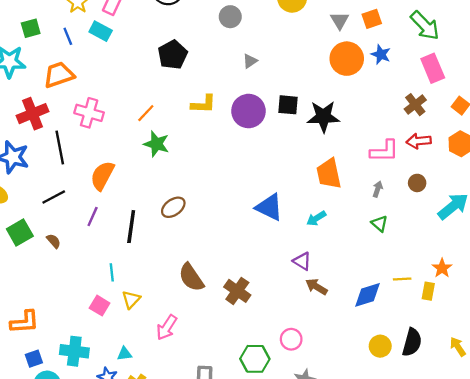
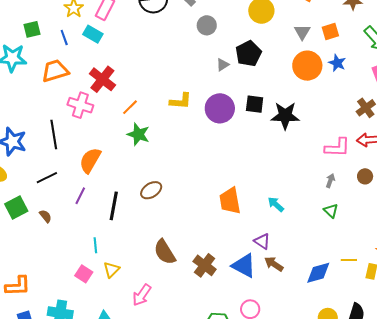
black pentagon: (173, 55) -> (248, 54), moved
red cross: (32, 114) -> (102, 79), moved, turned -32
orange trapezoid: (329, 174) -> (230, 201), moved
blue triangle: (269, 207) -> (244, 266), moved
cyan arrow: (316, 218) -> (276, 204), turned 72

